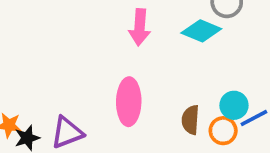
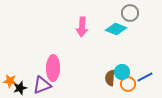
pink ellipse: (129, 102) -> (53, 68), moved
cyan circle: (234, 105) -> (122, 72), moved

